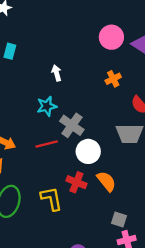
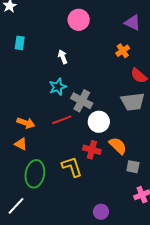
pink circle: (111, 37) -> (79, 20), moved
orange cross: (113, 79) -> (123, 51), moved
gray square: (119, 220) -> (133, 167), moved

